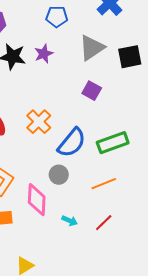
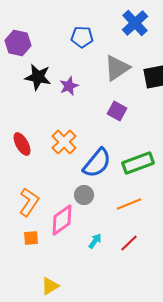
purple star: (44, 54) -> (69, 86), moved
pink diamond: (37, 200) -> (62, 220), turned 52
cyan arrow: (70, 221) -> (95, 241), turned -77

